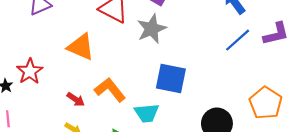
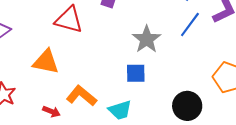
gray star: (152, 29) -> (147, 39), moved
blue square: (171, 79) -> (136, 73), size x0.7

